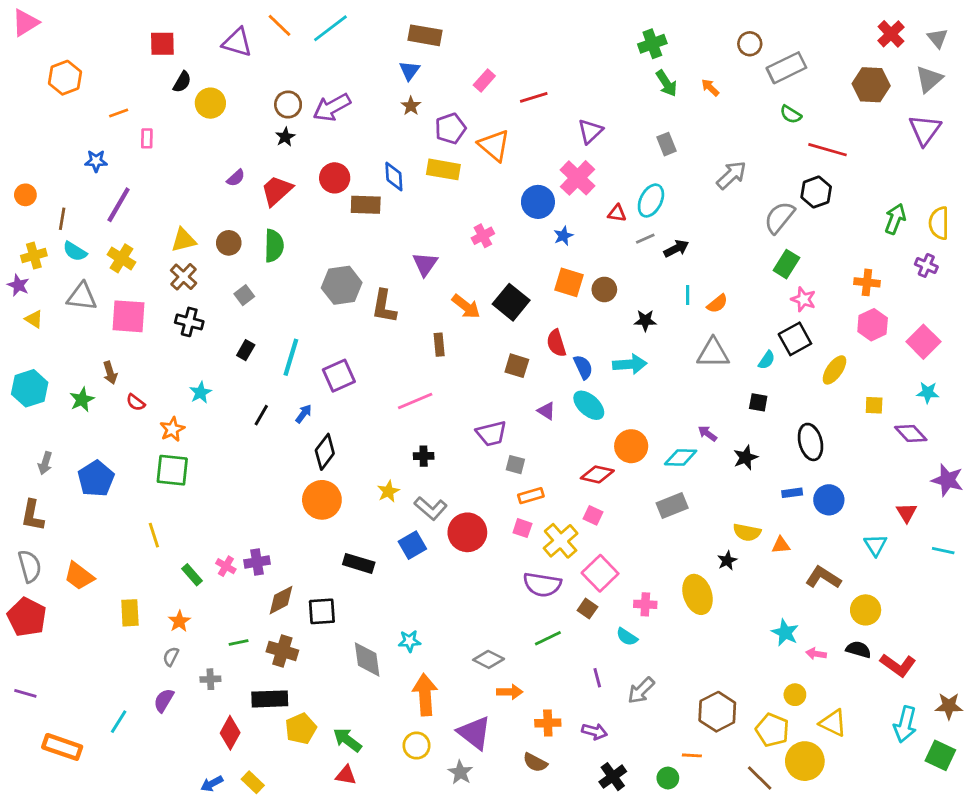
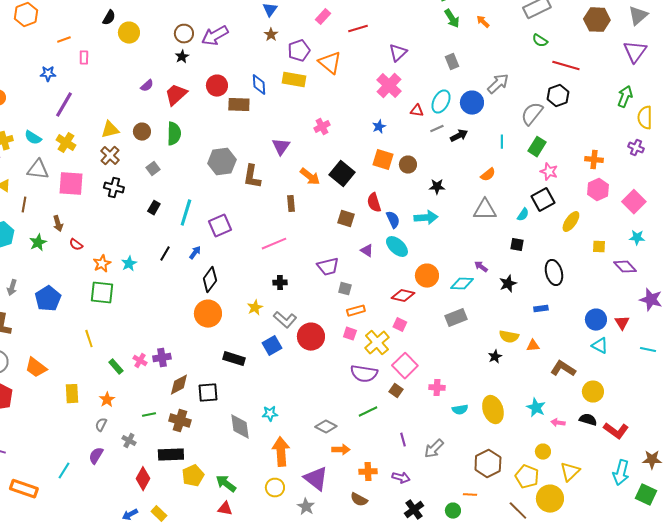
blue circle: (538, 202) -> (472, 103), moved
brown line: (62, 219) -> (24, 205), moved
green arrow: (895, 219) -> (625, 97), moved
cyan line: (688, 295) -> (502, 142), moved
cyan star: (200, 393) -> (129, 264), moved
blue circle: (829, 500) -> (596, 320), moved
cyan triangle: (875, 545) -> (600, 346), turned -30
yellow ellipse: (698, 594) -> (493, 410), moved
cyan semicircle: (627, 637) -> (460, 410), moved, turned -42
gray cross: (210, 679) -> (129, 441), turned 32
yellow triangle: (833, 723) -> (570, 472), turned 50

